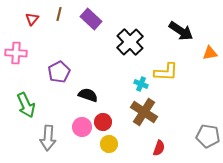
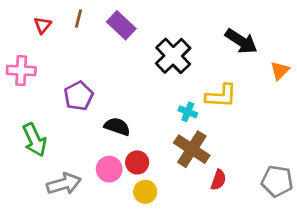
orange triangle: (210, 53) -> (280, 71), turned -35
gray arrow: (48, 138) -> (64, 184), turned -110
red semicircle: (159, 148) -> (218, 180), moved

